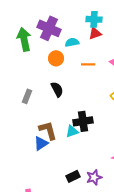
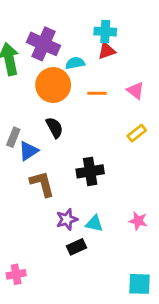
orange circle: (56, 58) -> (53, 85), size x1.6
cyan triangle: (72, 131) -> (94, 224), moved, turned 32
blue triangle: (41, 143) -> (28, 151), moved
purple star: (94, 177) -> (67, 219), moved

